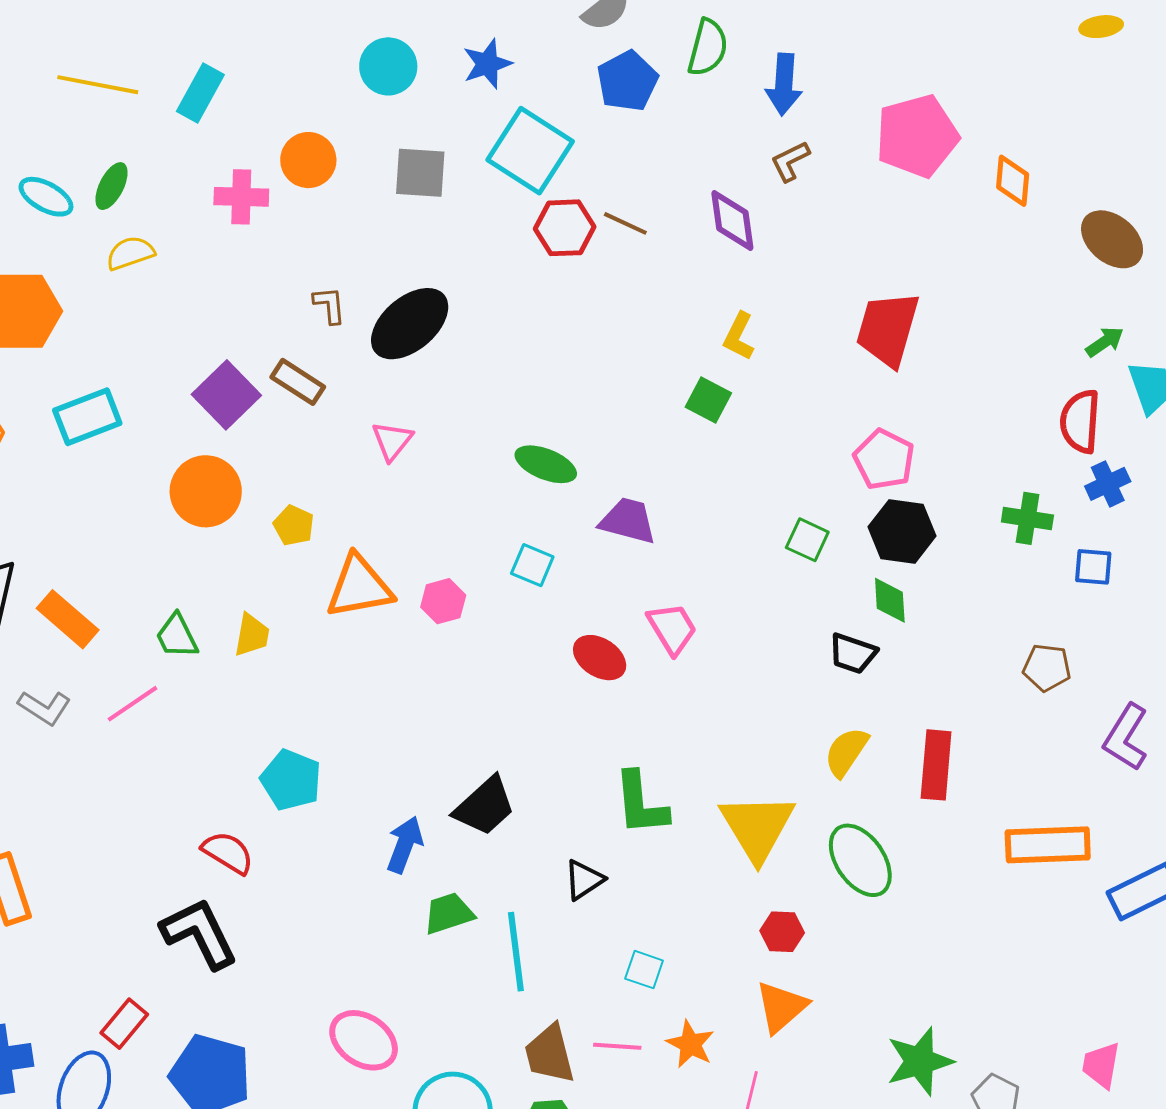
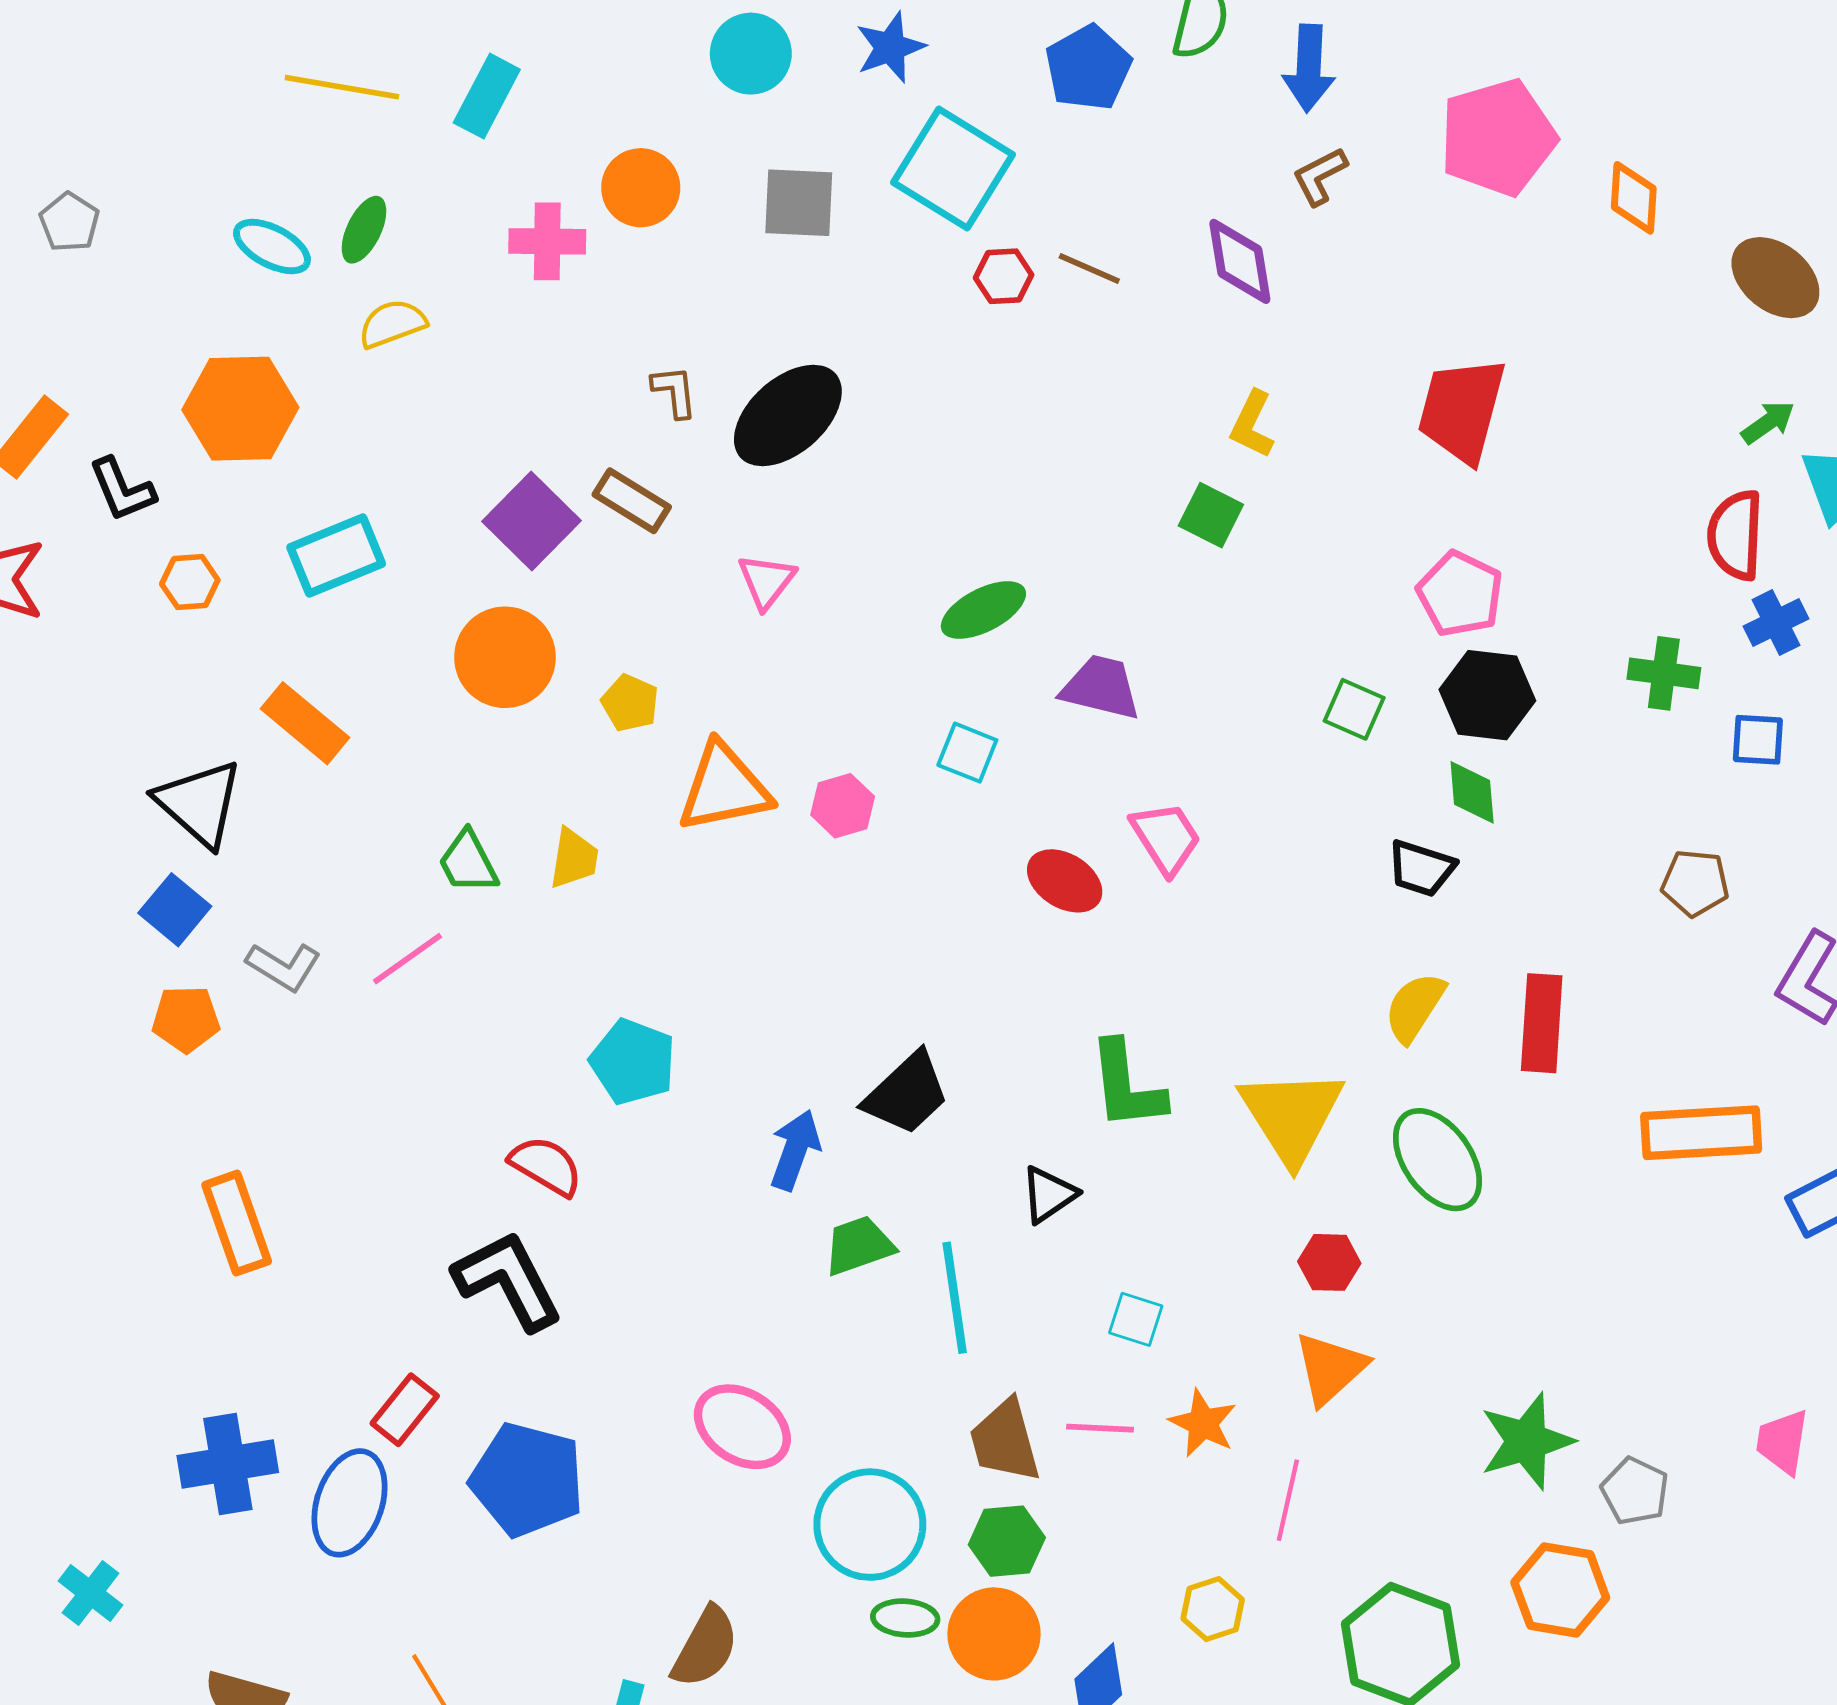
red hexagon: (565, 228) -> (1004, 276), size x0.7
green ellipse: (546, 464) -> (983, 610), turned -48
orange rectangle: (68, 619) -> (305, 723), moved

